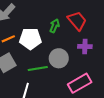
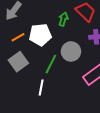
green line: (38, 68) -> (51, 64), turned -48

